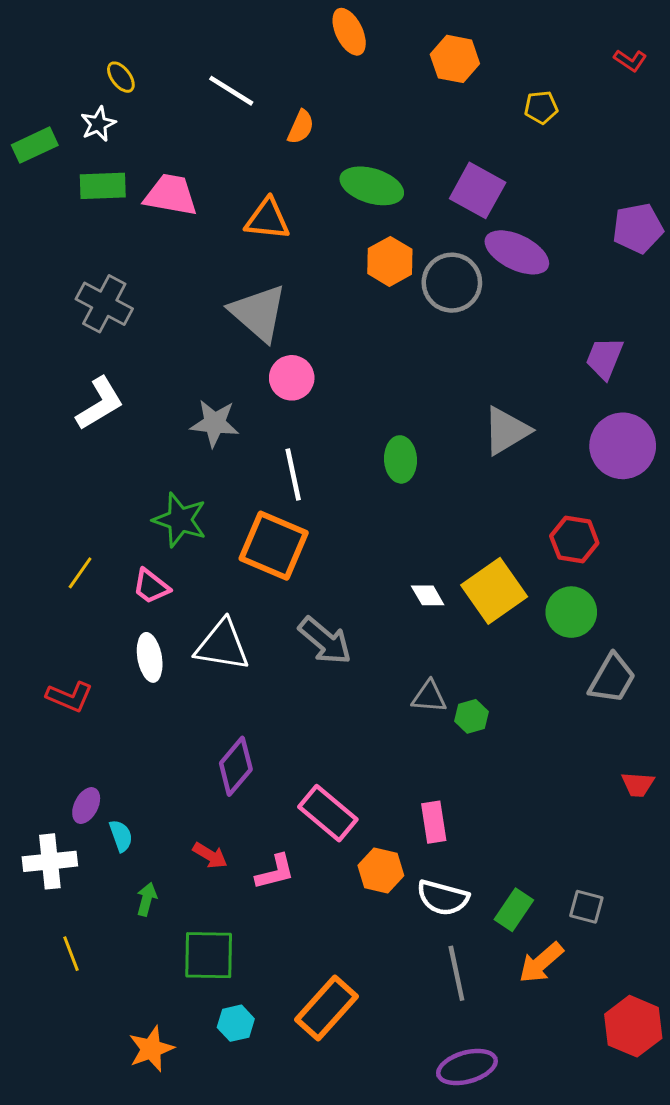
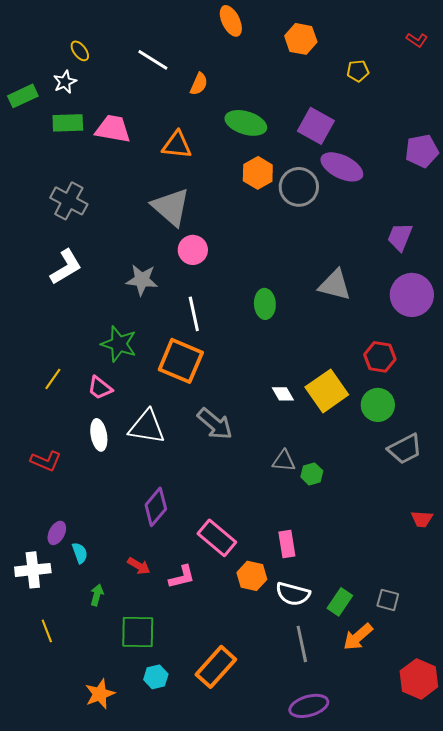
gray triangle: (506, 431) -> (335, 285), turned 45
gray trapezoid: (612, 679) -> (405, 449), turned 33

